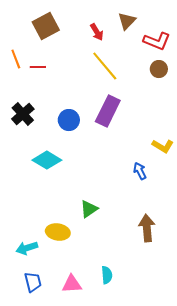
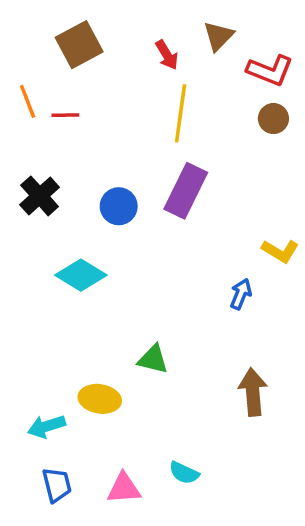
yellow line: (105, 66) -> (181, 113), turned 48
blue arrow: (140, 171) -> (241, 294), turned 48
green triangle: (89, 209) -> (153, 359), turned 48
cyan semicircle: (107, 275) -> (184, 473), turned 120

